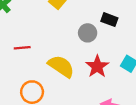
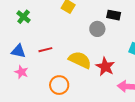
red star: (97, 66) -> (105, 67), moved

